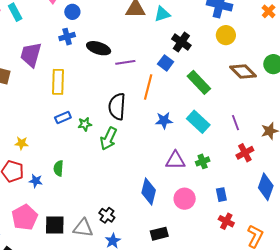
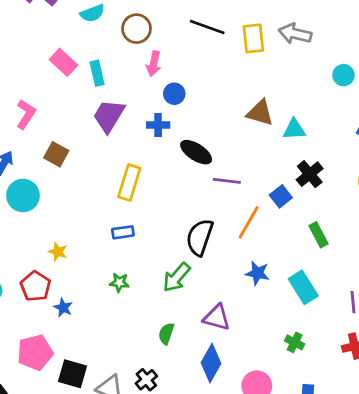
purple trapezoid: (31, 55) -> (109, 116), moved
green rectangle: (199, 82) -> (319, 235), size x0.7
green star: (85, 124) -> (119, 282), moved
purple triangle: (175, 160) -> (217, 317), moved
green cross: (203, 161) -> (295, 342), turned 32
green semicircle: (58, 168) -> (166, 334), moved

